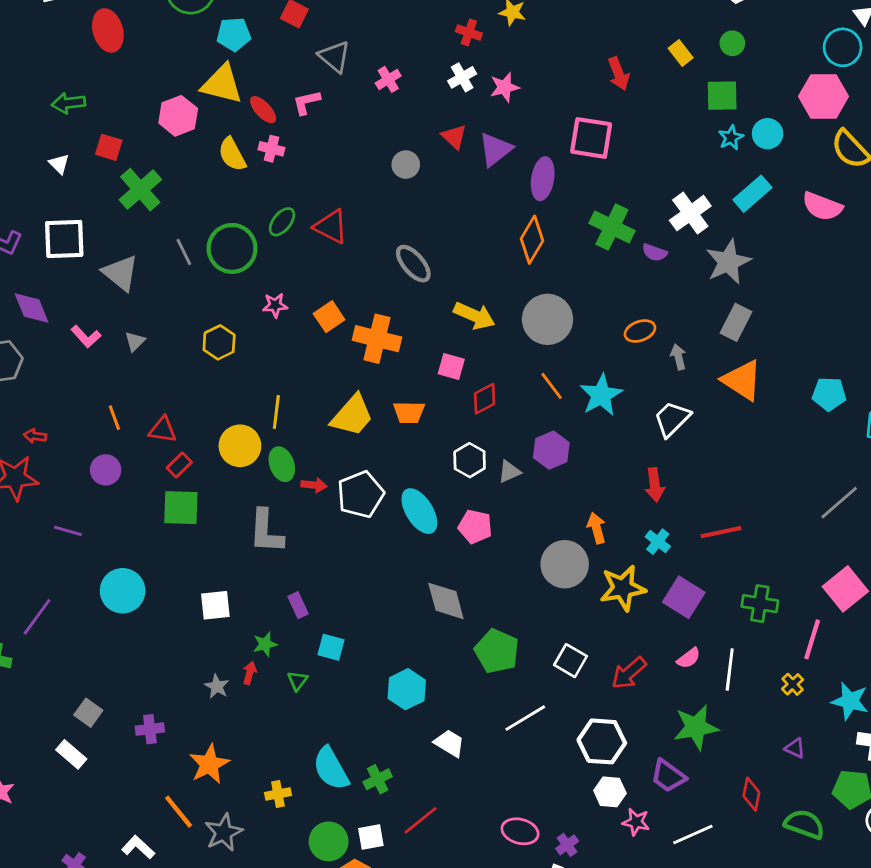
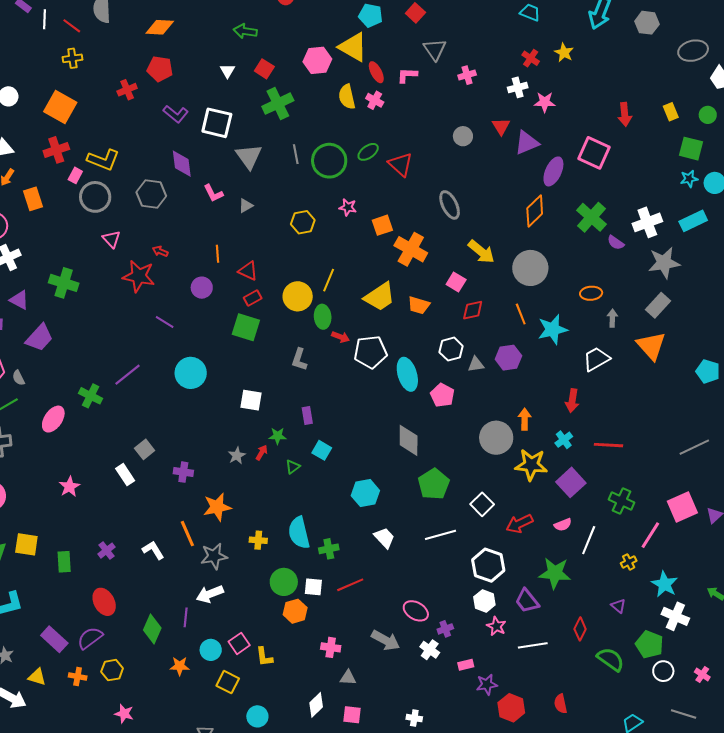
gray L-shape: (266, 531) -> (299, 359), size x0.7

